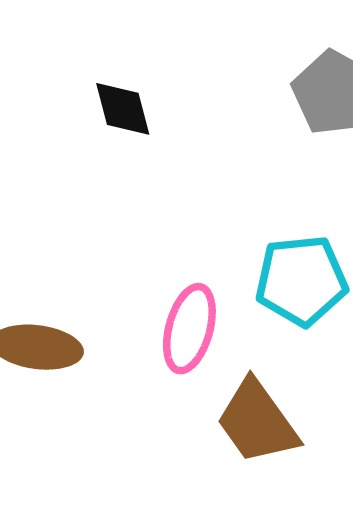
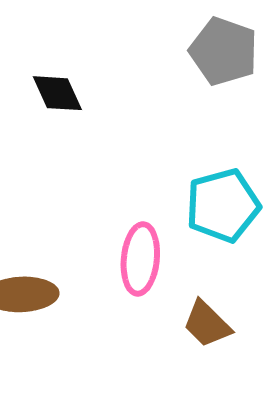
brown trapezoid: (257, 422) -> (207, 324), size x0.7

